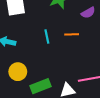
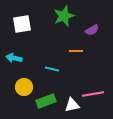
cyan line: (47, 36) -> (52, 69), moved, turned -64

